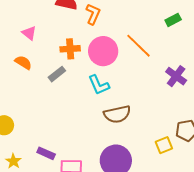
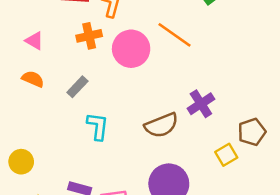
orange cross: (70, 49) -> (89, 36), moved
purple cross: (176, 76) -> (201, 104), moved, turned 30
cyan L-shape: (99, 85) -> (98, 126), moved, turned -140

